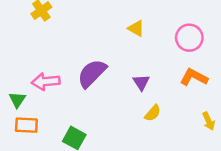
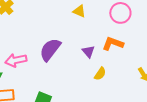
orange L-shape: (194, 77) -> (113, 44), moved

